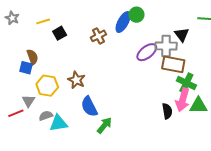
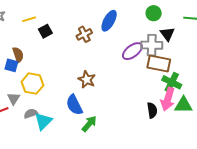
green circle: (136, 15) -> (154, 13), moved
brown star: (76, 80) -> (87, 80), moved
cyan triangle: (58, 123) -> (43, 121), turned -36

